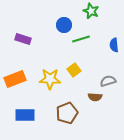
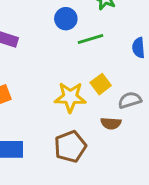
yellow square: (74, 70) -> (101, 84), moved
yellow star: (50, 79) -> (70, 97), moved

